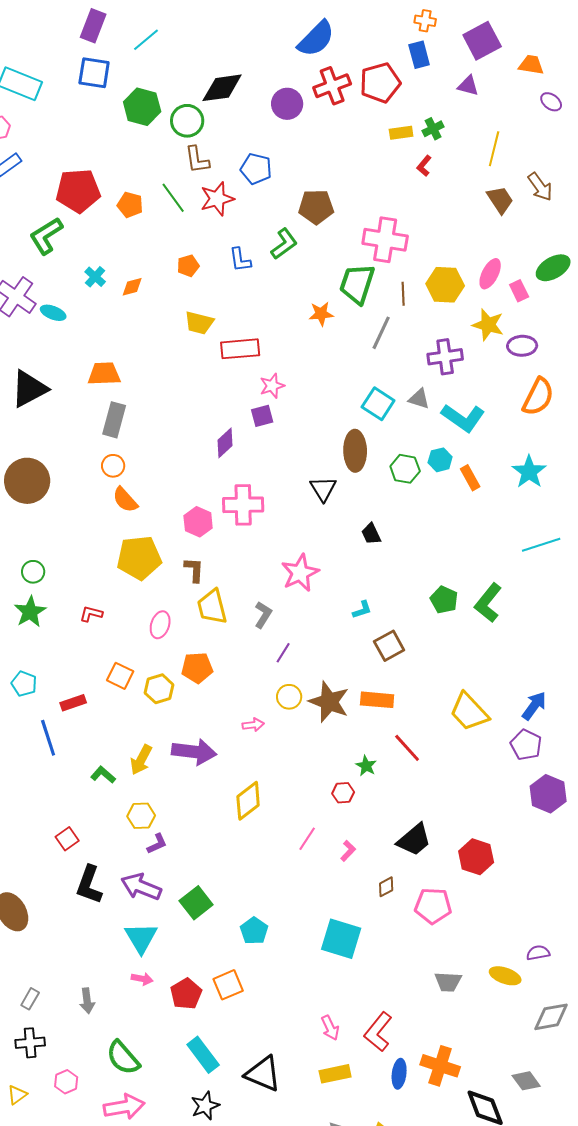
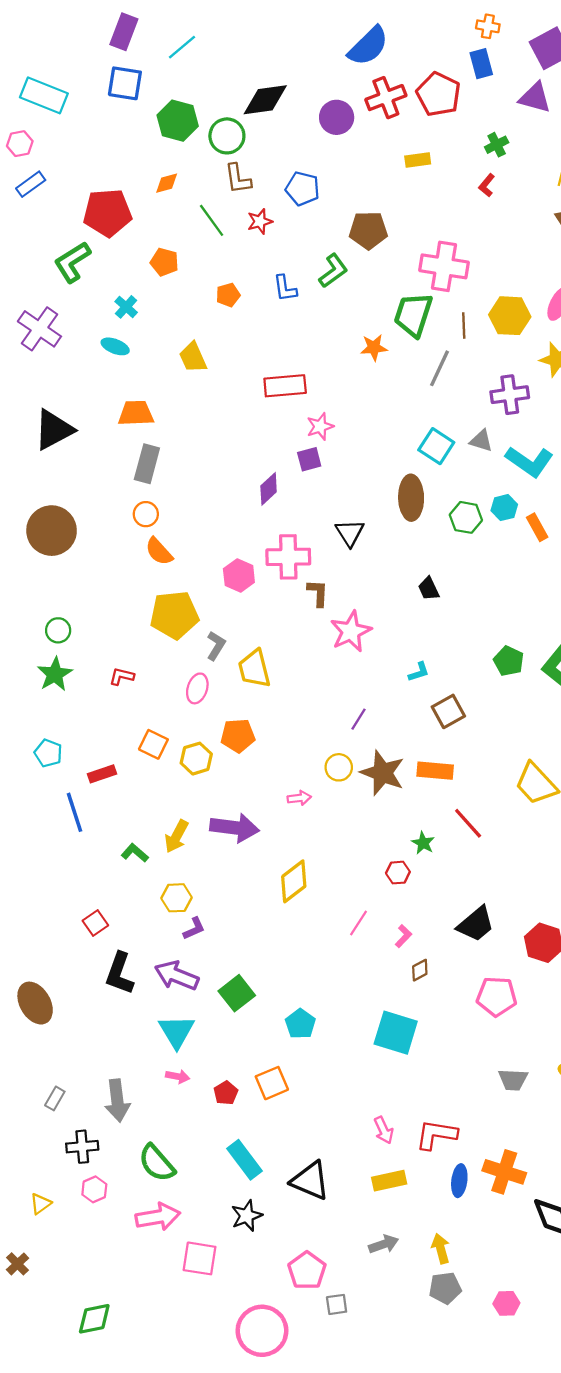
red pentagon: (380, 83) -> (438, 94), turned -30
purple triangle: (468, 86) -> (535, 98), size x1.4
yellow rectangle: (401, 133) -> (418, 160), moved
red star: (217, 199) -> (260, 221), size x0.7
orange pentagon: (130, 205) -> (164, 262), moved
orange diamond: (132, 287) -> (167, 183), moved
cyan ellipse: (53, 313) -> (115, 346), moved
yellow trapezoid: (199, 323) -> (193, 357), moved, turned 52
black triangle: (323, 489) -> (350, 533), moved
brown L-shape: (194, 570) -> (318, 593), moved
gray L-shape: (263, 615) -> (216, 646), moved
purple line: (283, 653) -> (358, 719), moved
brown diamond: (386, 887) -> (420, 970), moved
red pentagon: (186, 994) -> (226, 1093), size x0.7
gray arrow: (87, 1001) -> (117, 1101), size x1.5
red L-shape: (378, 1032) -> (436, 1135), turned 60
black cross: (30, 1043) -> (82, 1147), moved

